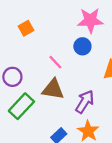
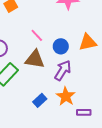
blue circle: (82, 46) -> (61, 46), moved

